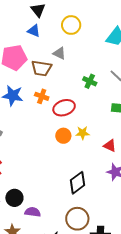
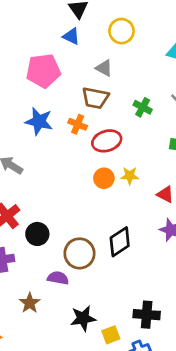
brown trapezoid: (41, 68) -> (95, 98), moved
black circle: (14, 198) -> (37, 234), moved
brown circle: (77, 219) -> (79, 253), moved

